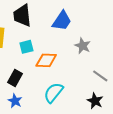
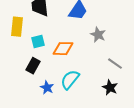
cyan square: (26, 47) -> (38, 42), moved
blue star: (15, 101) -> (47, 88), moved

